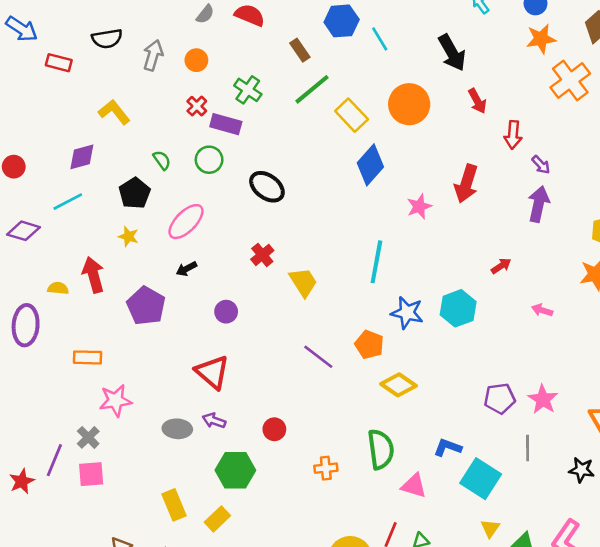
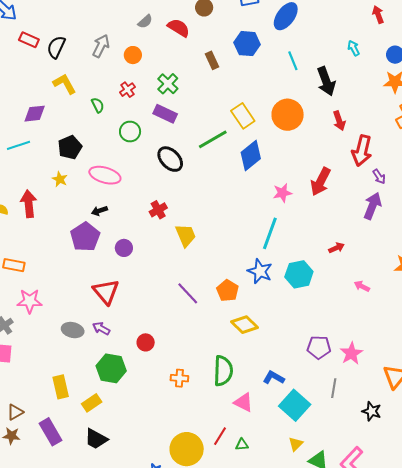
black semicircle: (107, 39) -> (56, 47), moved, turned 115
cyan line: (380, 39) -> (293, 61), moved
green line: (312, 89) -> (213, 139), moved
purple rectangle: (226, 124) -> (165, 114), moved
red arrow: (513, 135) -> (362, 151), size x1.4
green semicircle: (162, 160) -> (98, 105), moved
pink ellipse: (186, 222) -> (105, 175), turned 52
cyan line: (376, 262) -> (270, 233), moved
purple pentagon: (146, 306) -> (85, 237), moved

